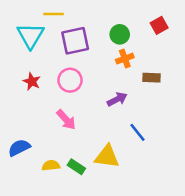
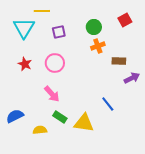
purple square: (75, 41) -> (59, 32), size x0.6
purple arrow: (117, 99) -> (132, 78), moved
green rectangle: (76, 167) -> (60, 117), moved

